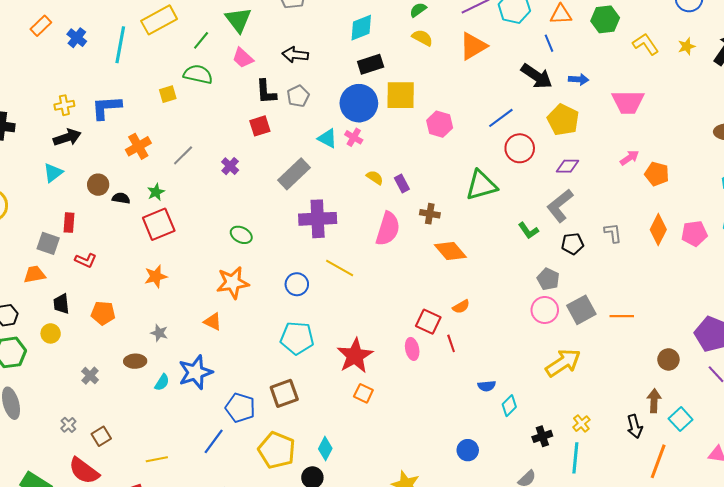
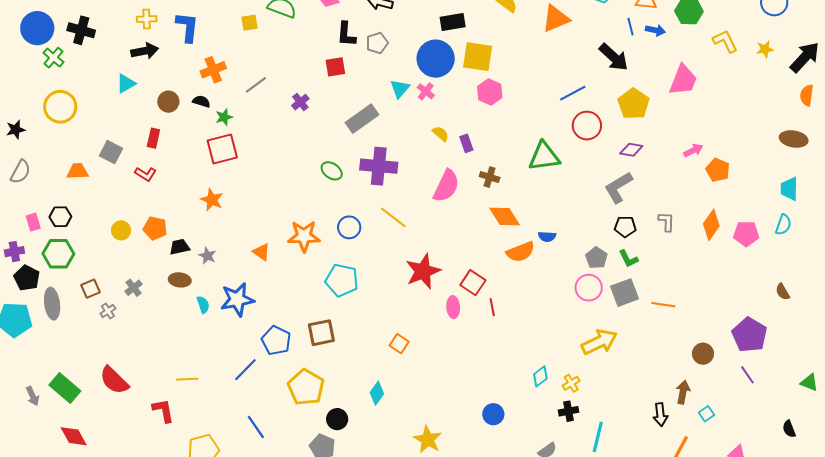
blue arrow: (579, 79) -> (655, 30), moved
pink trapezoid: (628, 102) -> (683, 80), moved, turned -76
blue L-shape: (106, 107) -> (187, 27), turned 92
pink hexagon: (440, 124) -> (490, 92), moved
cyan triangle: (327, 138) -> (400, 89), turned 35
black semicircle: (121, 198) -> (201, 101), moved
red rectangle: (69, 223) -> (153, 138), moved
green L-shape: (528, 231) -> (628, 259), moved
green ellipse: (241, 235) -> (332, 171), moved
orange trapezoid: (34, 274) -> (78, 171), moved
orange star: (156, 276) -> (212, 200), turned 30
orange star: (233, 283) -> (304, 236), moved
black trapezoid: (61, 304) -> (180, 247), moved, turned 75
orange semicircle: (461, 307) -> (521, 252), moved, size x1.6
yellow circle: (51, 333) -> (121, 230), moved
red star: (355, 356) -> (423, 271), moved
cyan semicircle: (162, 382) -> (203, 305), turned -60
blue semicircle: (487, 386) -> (547, 237), moved
cyan square: (681, 419) -> (706, 414), size x0.7
yellow cross: (581, 424) -> (571, 383), moved
gray cross: (68, 425) -> (108, 311), moved
brown square: (101, 436) -> (90, 289), moved
cyan diamond: (325, 449) -> (377, 393), moved

